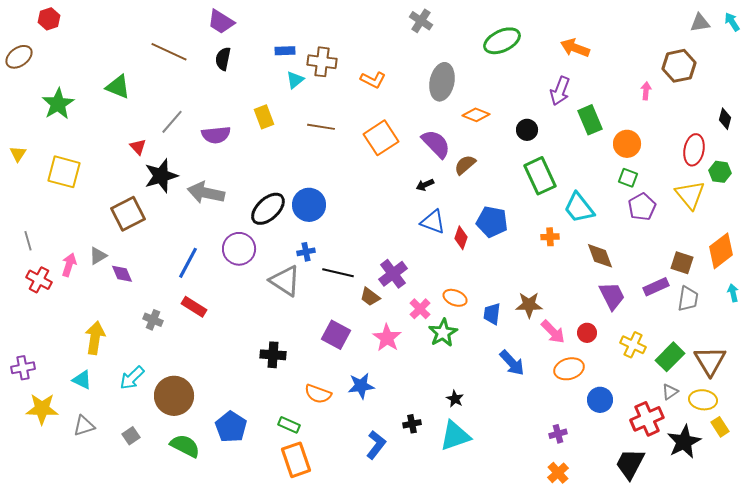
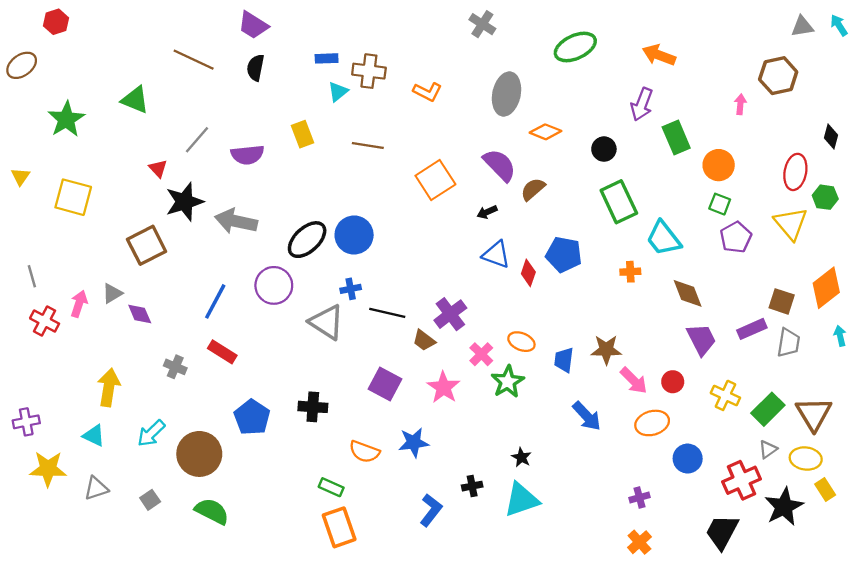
orange square: (381, 138) -> (435, 180), moved
blue pentagon: (231, 427) -> (252, 417), moved

